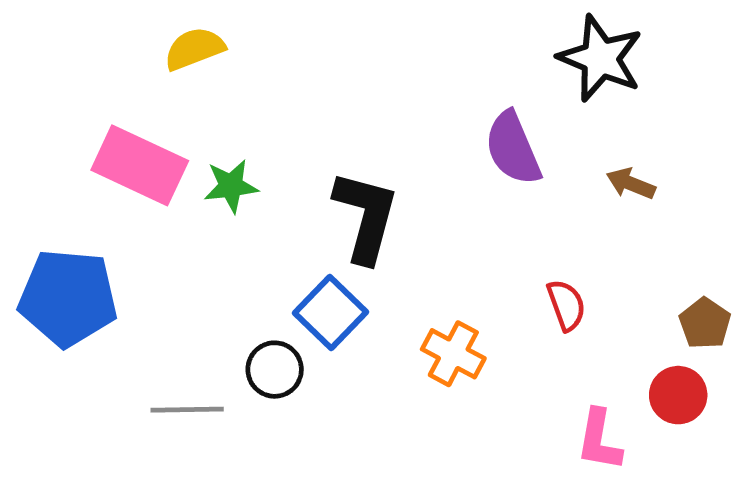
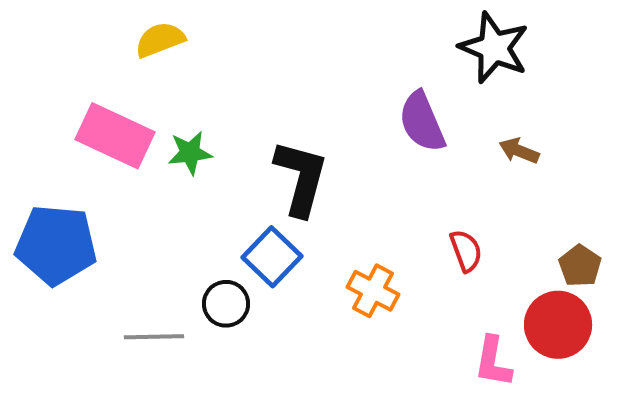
red circle: (678, 395) -> (558, 325), size x1.4

